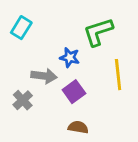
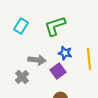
green L-shape: (98, 32) -> (55, 26), moved
blue star: (70, 57) -> (65, 53), moved

